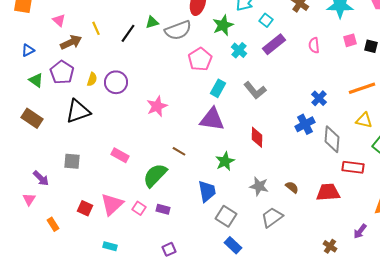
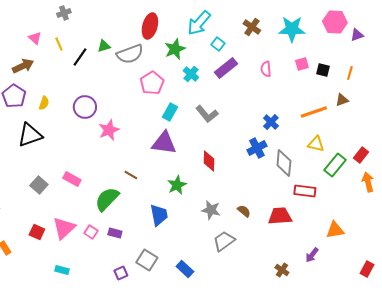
pink triangle: (59, 20) -> (35, 38), moved
yellow line: (96, 28) -> (59, 44), moved
purple circle: (116, 82) -> (85, 107), moved
gray square: (72, 161) -> (39, 185), moved, turned 36
gray square: (226, 216) -> (147, 260), moved

